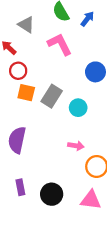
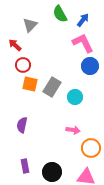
gray triangle: (26, 25) -> (30, 25), turned 42
pink L-shape: (60, 44) -> (83, 43), moved
purple semicircle: (17, 140) -> (22, 125), size x0.7

